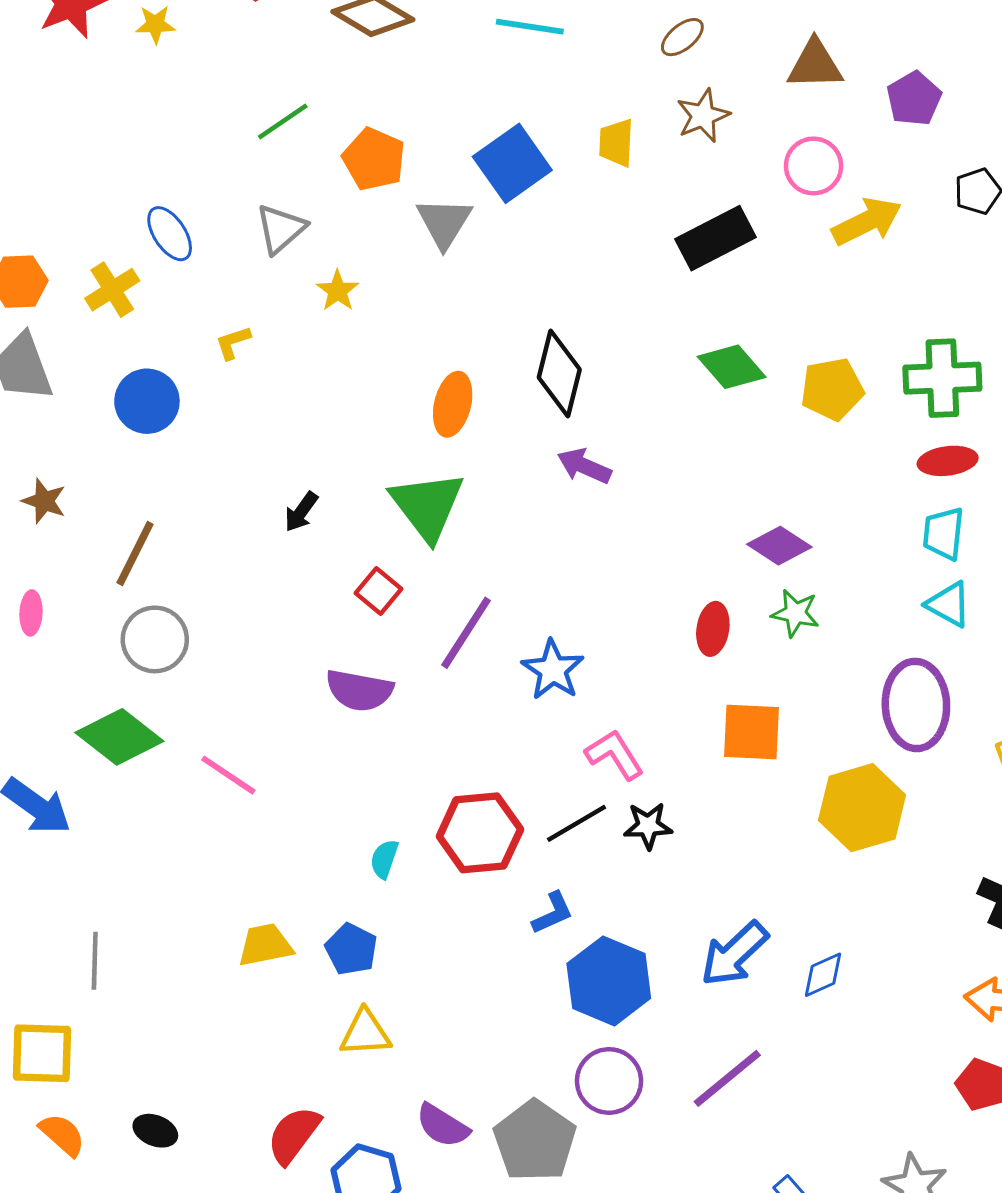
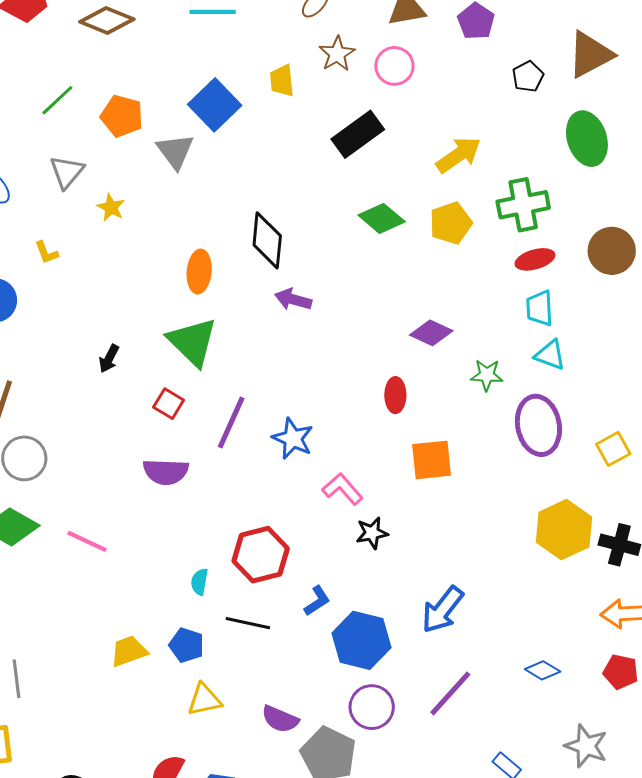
pink circle: (814, 166) -> (394, 66), moved
yellow arrow: (867, 221) -> (458, 155), moved
yellow L-shape: (233, 343) -> (46, 253), turned -84
green star: (795, 613) -> (487, 375), moved
yellow hexagon: (862, 808) -> (564, 530), moved
black line: (577, 823) -> (248, 623), moved, turned 51
blue diamond: (823, 975) -> (543, 670), moved, turned 64
purple semicircle: (443, 1126) -> (280, 719), moved

